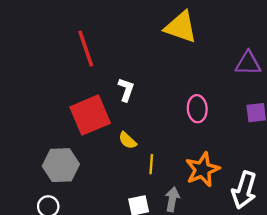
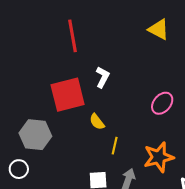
yellow triangle: (181, 27) -> (159, 29), size x0.7
pink ellipse: (197, 109) -> (162, 103), turned 35

